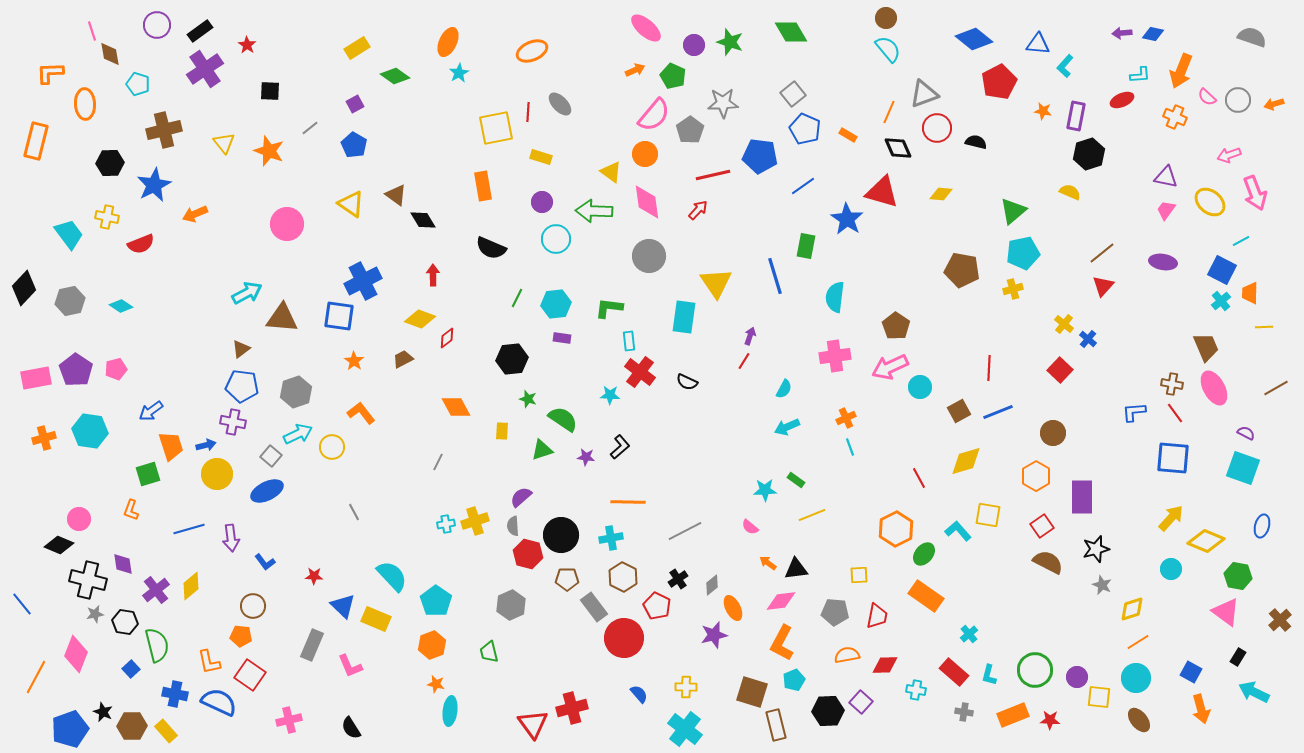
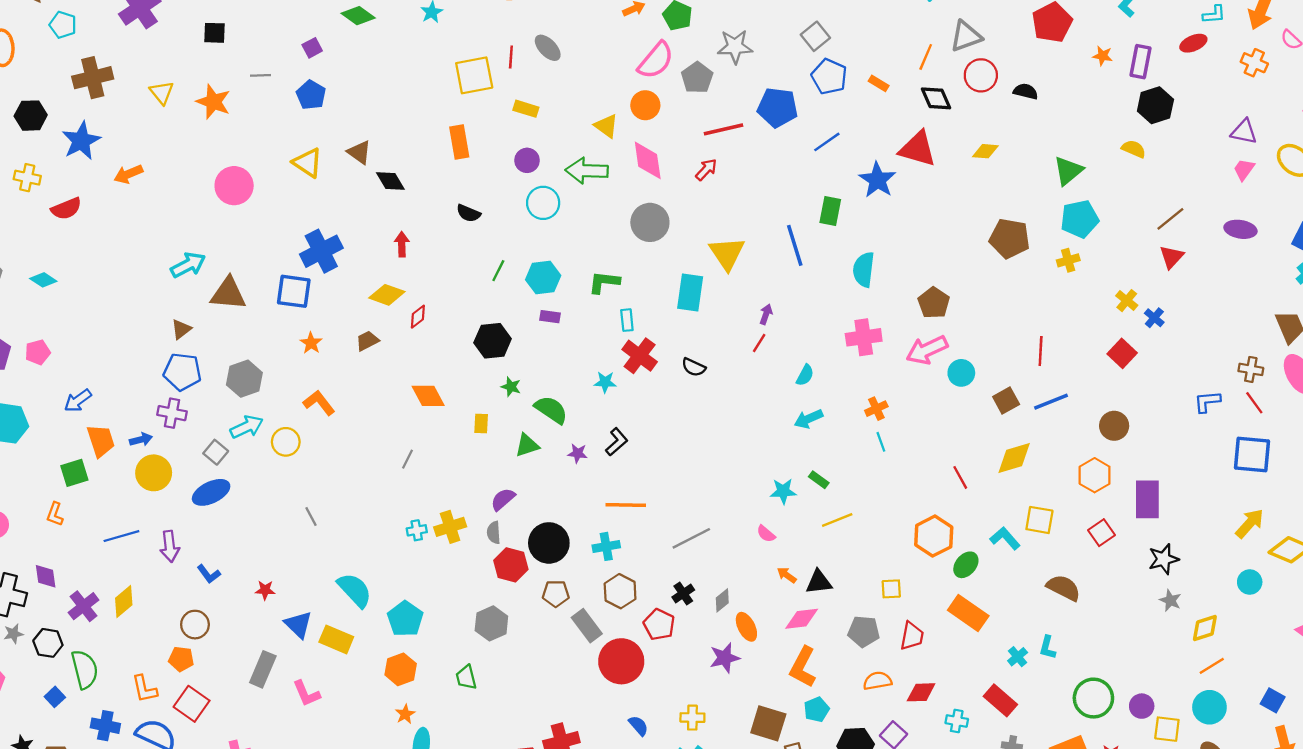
gray line: (310, 128) -> (260, 75), turned 36
black semicircle: (491, 248) -> (468, 213), size x0.7
brown semicircle: (1048, 562) -> (1064, 588), moved
cyan L-shape: (989, 675) -> (1047, 648), moved
orange star: (436, 684) -> (405, 714), turned 30

